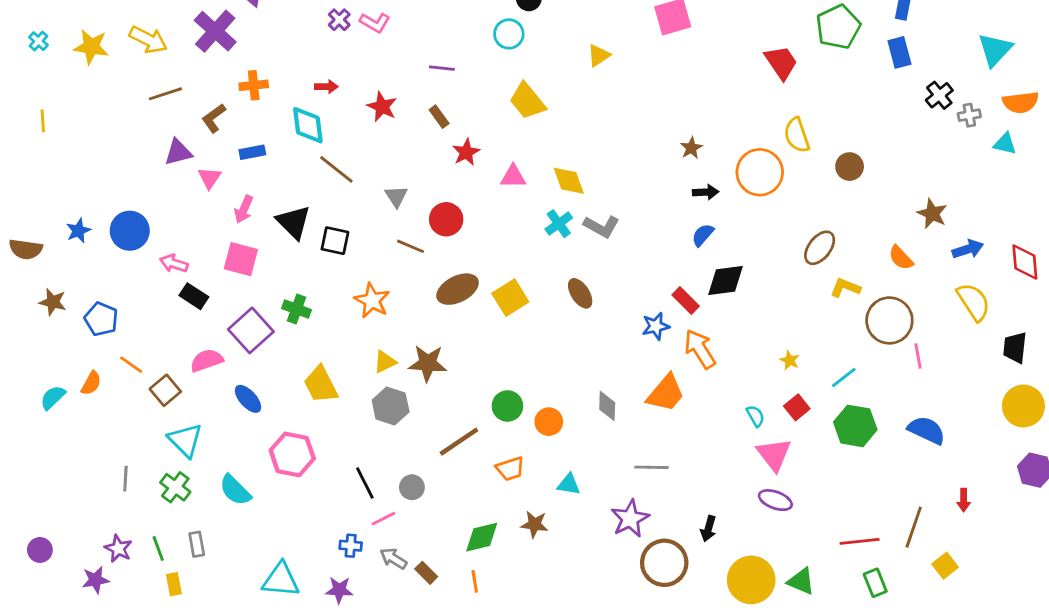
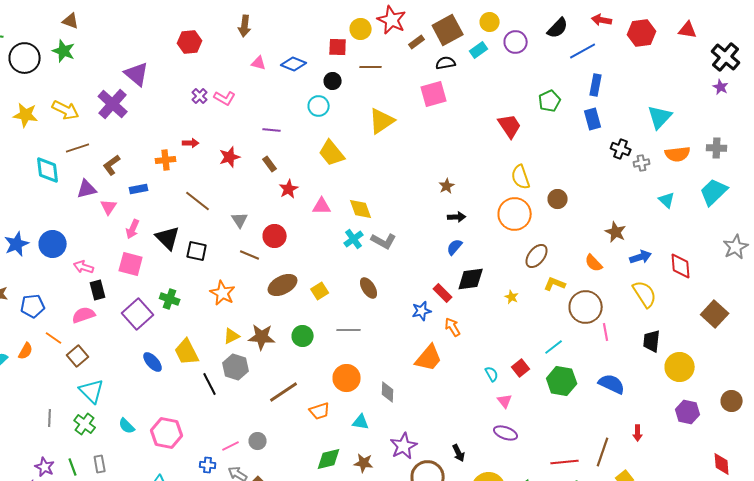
green pentagon: (838, 27) -> (550, 101), size x0.7
yellow triangle: (599, 55) -> (382, 121), size x1.6
orange cross: (254, 85) -> (166, 160), moved
black cross: (939, 95) -> (621, 149), turned -30
red star: (382, 107) -> (230, 157), turned 30
cyan diamond: (308, 125) -> (48, 170), moved
cyan triangle: (1005, 144) -> (667, 200), moved, turned 30
orange circle: (760, 172) -> (515, 214), moved
blue star: (78, 231) -> (17, 244), size x1.4
black rectangle: (194, 296) -> (98, 290), turned 42
yellow square: (510, 298) -> (320, 291), size x0.7
blue pentagon: (101, 319) -> (33, 306), turned -30
black trapezoid: (1015, 348) -> (652, 341), moved
orange arrow: (700, 349) -> (453, 327), size x0.7
pink semicircle: (207, 360) -> (84, 315), moved
yellow star: (790, 360) -> (512, 297), moved
blue ellipse: (248, 399) -> (153, 362), moved
green circle: (507, 406) -> (303, 336), moved
gray diamond: (607, 406) -> (388, 392), moved
orange circle: (549, 422) -> (347, 378), size x1.4
pink hexagon: (292, 454) -> (167, 433), moved
pink triangle: (774, 454) -> (505, 401), size x0.6
gray line: (651, 467) -> (349, 330), moved
black line: (365, 483) -> (210, 384), moved
gray circle: (412, 487) -> (258, 441), moved
cyan semicircle: (235, 490) -> (127, 426), size x0.7
brown star: (535, 524) -> (364, 463), moved
black arrow: (708, 529) -> (459, 453), turned -42
green diamond: (482, 537) -> (329, 459), moved

